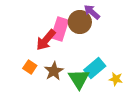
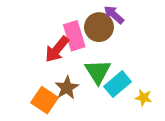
pink rectangle: (60, 29) -> (74, 36), turned -35
orange square: (30, 67) -> (45, 100), moved, size x1.5
green triangle: (79, 79) -> (98, 72), moved

